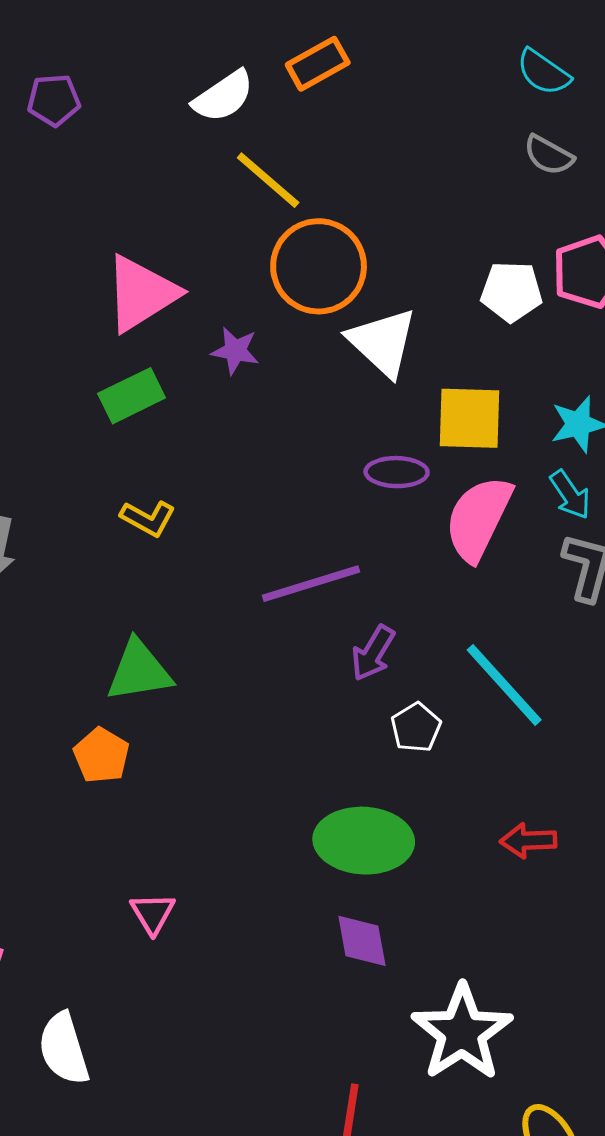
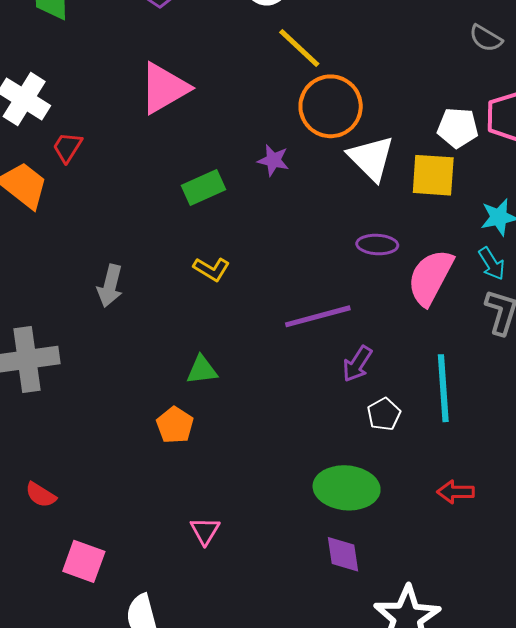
pink triangle: (141, 293) -> (164, 88), moved
yellow square: (470, 418) -> (433, 175), moved
green triangle: (139, 671) -> (202, 370), size x0.7
cyan line: (504, 685) -> (443, 388), turned 36

